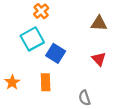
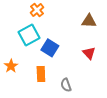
orange star: (12, 82) -> (11, 66), moved
gray semicircle: (85, 98) -> (66, 85), moved

